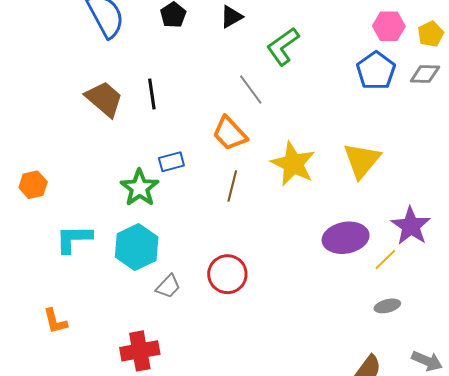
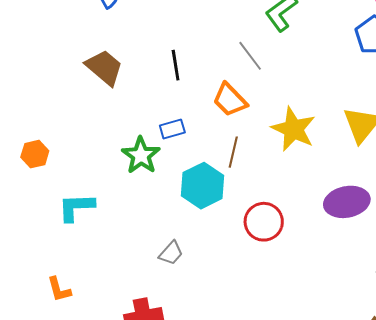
black line: (152, 94) -> (176, 65), moved
cyan hexagon: (137, 247) -> (202, 186), moved
red circle: (227, 274) -> (264, 222), moved

